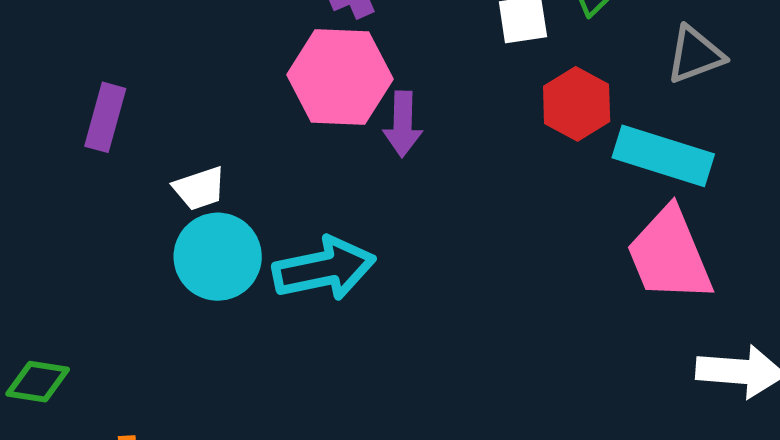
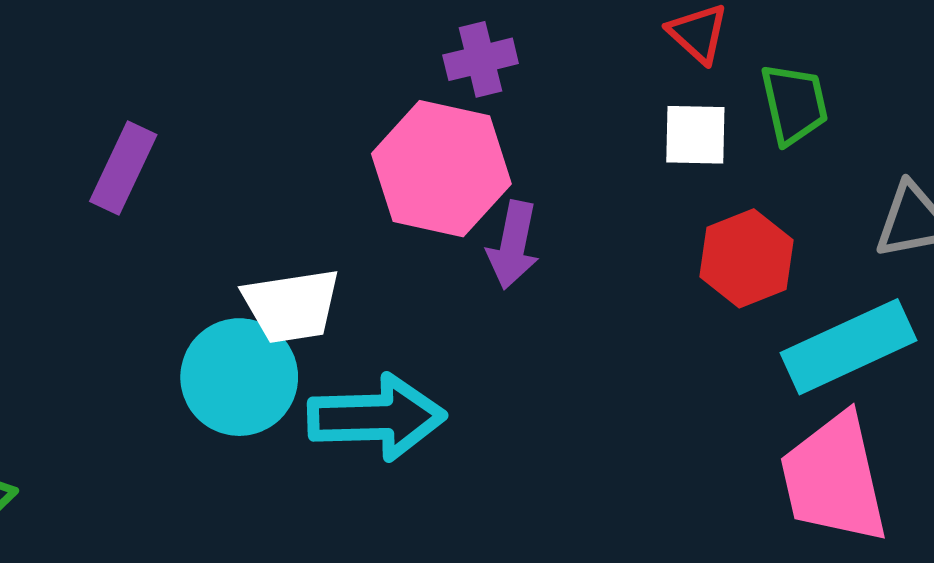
cyan rectangle: (663, 156) -> (849, 347), turned -52
white trapezoid: (199, 188) -> (292, 306), moved, size x1.4

